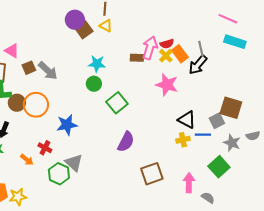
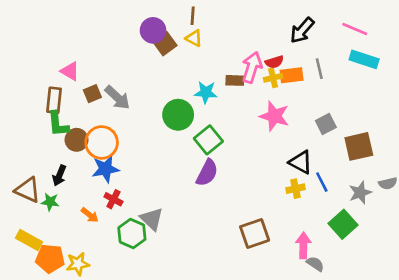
orange rectangle: (180, 54) -> (292, 75), turned -60
yellow cross: (166, 56) -> (273, 78), turned 32
cyan star: (97, 64) -> (206, 92), moved
black arrow: (198, 65) -> (302, 30), moved
green circle: (94, 84) -> (178, 115), size x1.5
brown square: (231, 108) -> (359, 146), turned -30
gray square: (217, 121) -> (326, 124), moved
blue star: (67, 125) -> (106, 169), moved
blue line: (203, 135) -> (322, 182), turned 63
purple semicircle: (126, 142) -> (207, 173), moved
gray star: (232, 143) -> (360, 193), turned 30
gray semicircle: (208, 198) -> (315, 264), moved

